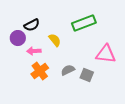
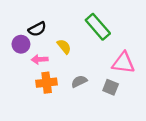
green rectangle: (84, 23) -> (98, 27), turned 70
orange cross: (40, 71) -> (47, 83), turned 30
gray square: (87, 75) -> (111, 87), moved

